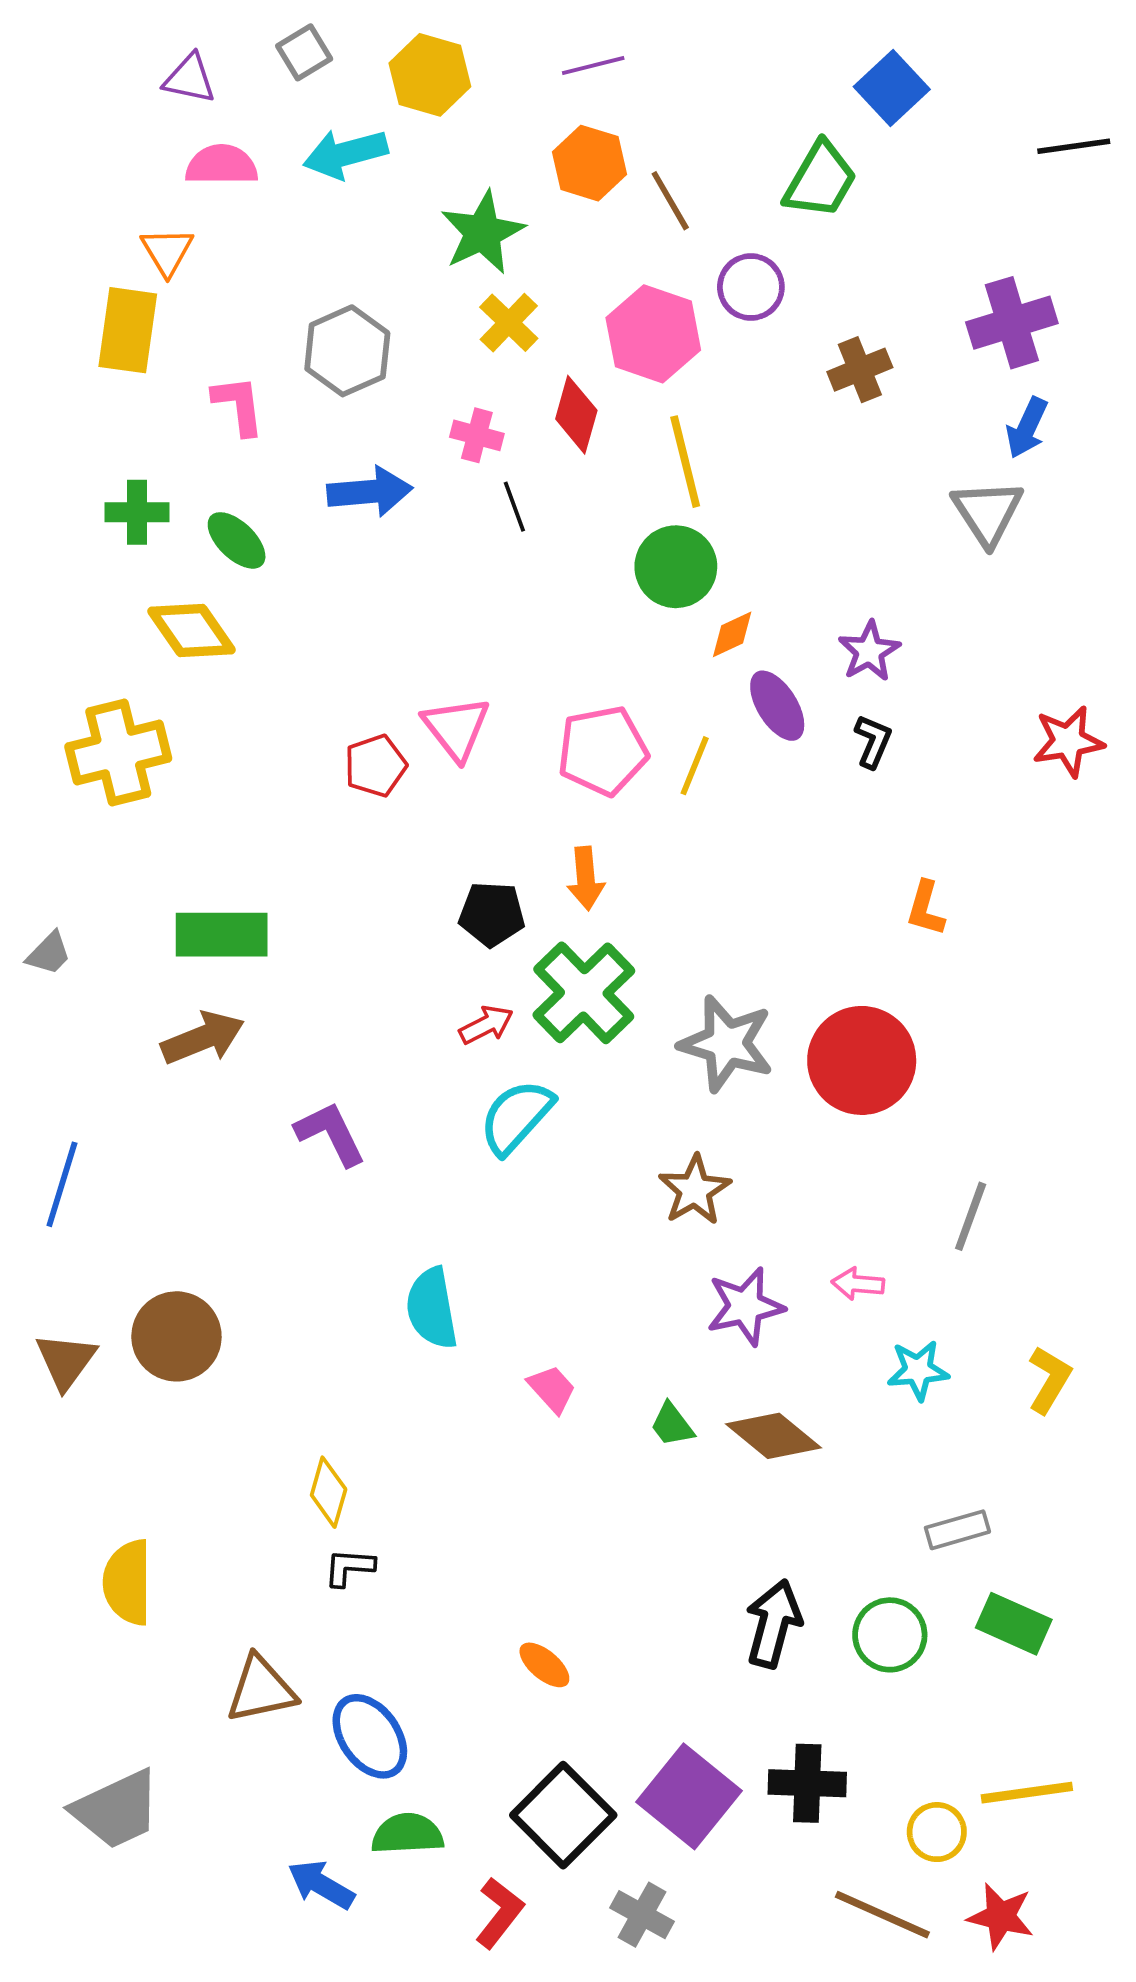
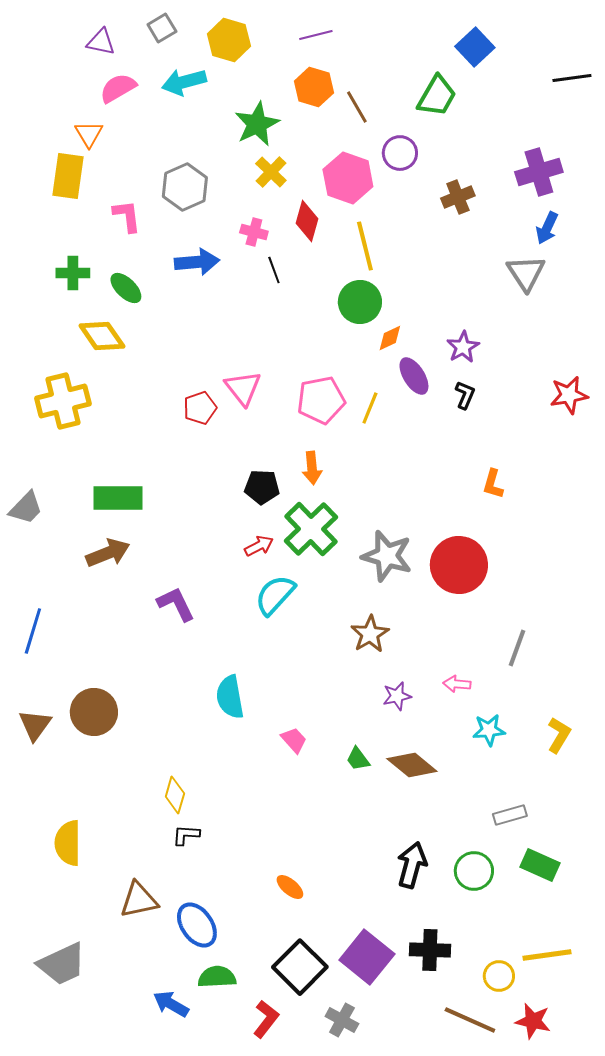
pink semicircle: (222, 165) -> (118, 88), turned -30
gray trapezoid: (49, 953) -> (26, 508), size x1.4
purple star: (745, 1306) -> (397, 696), size x0.7

